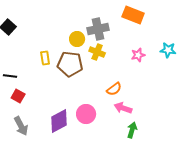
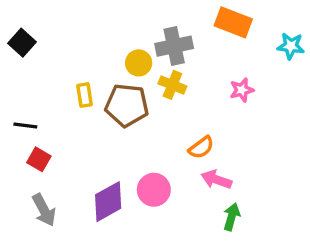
cyan star: (168, 50) -> (291, 46), moved

